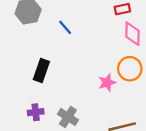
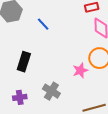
gray cross: (68, 117) -> (51, 91), moved

